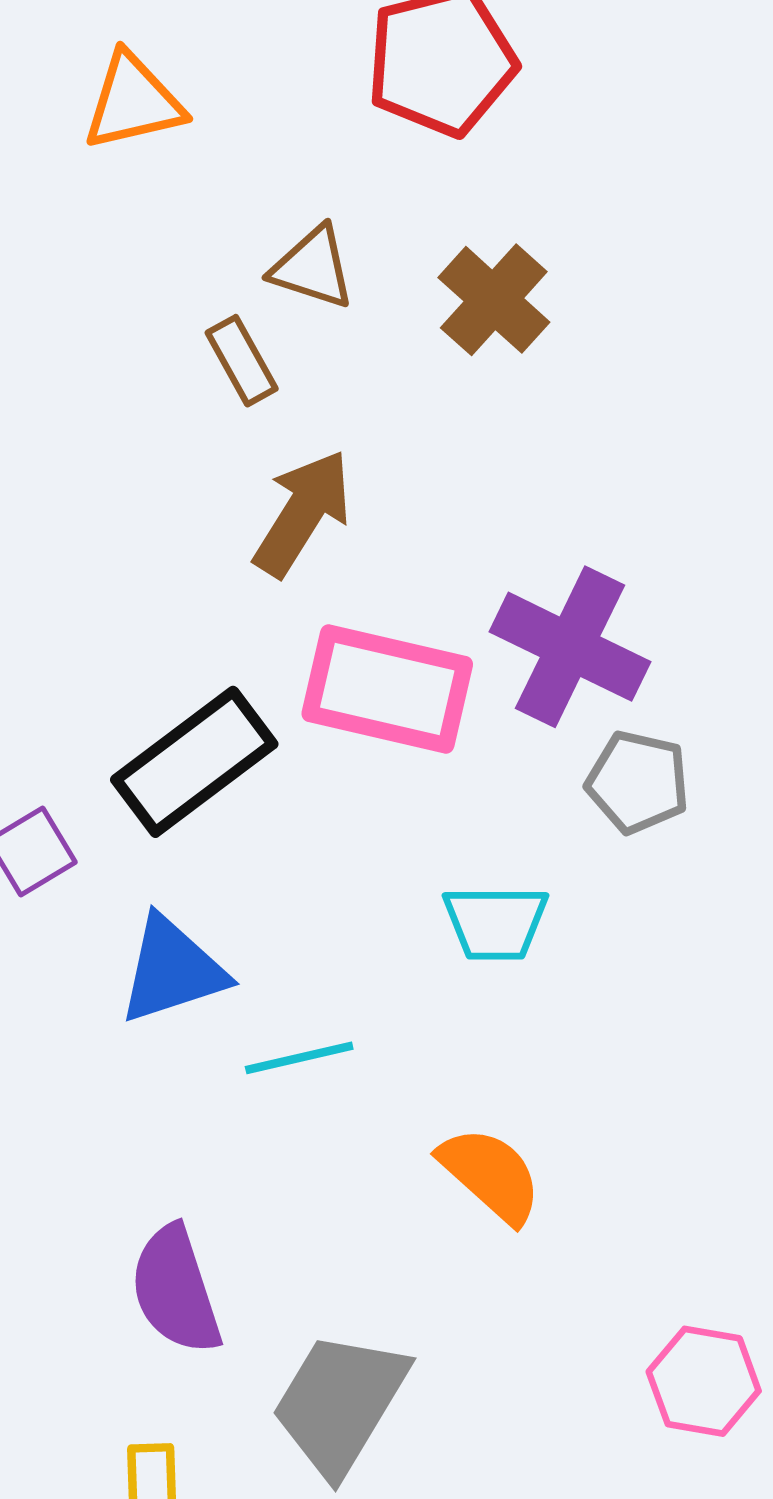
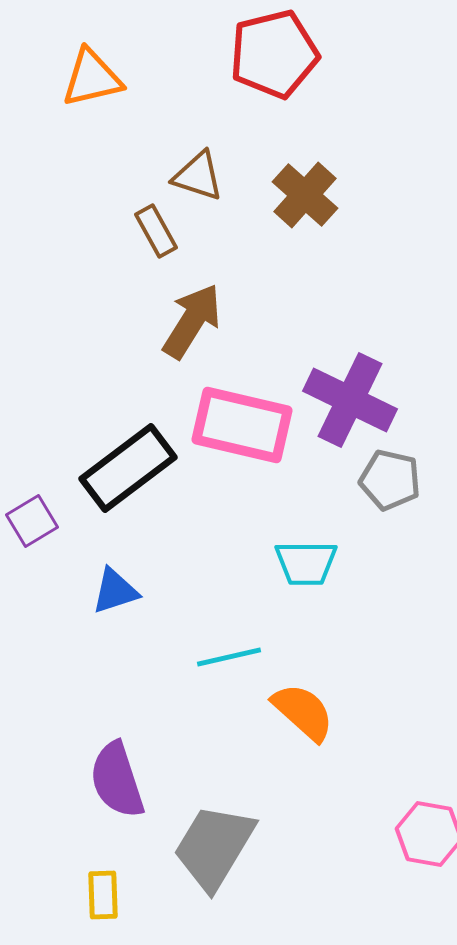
blue triangle: (172, 970) -> (115, 591), size x0.7
cyan line: (299, 1058) -> (229, 657), moved

